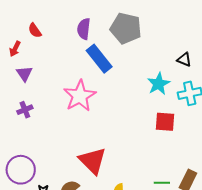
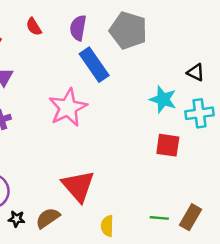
red semicircle: (35, 31) -> (34, 27), moved
cyan star: (159, 84) -> (163, 99), turned -30

